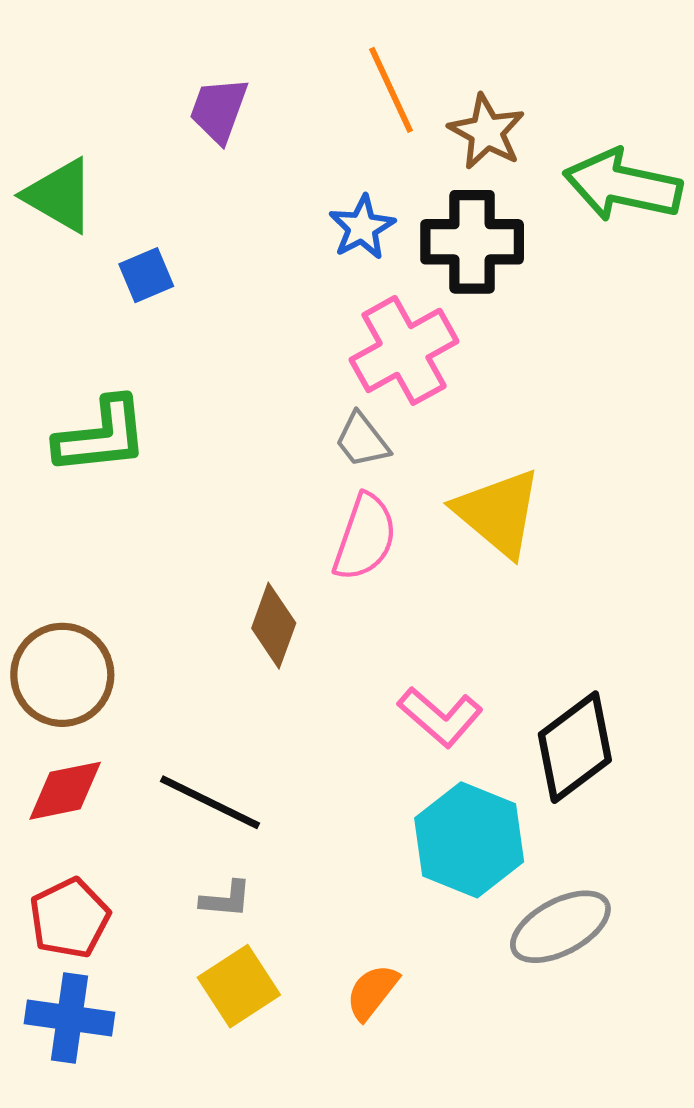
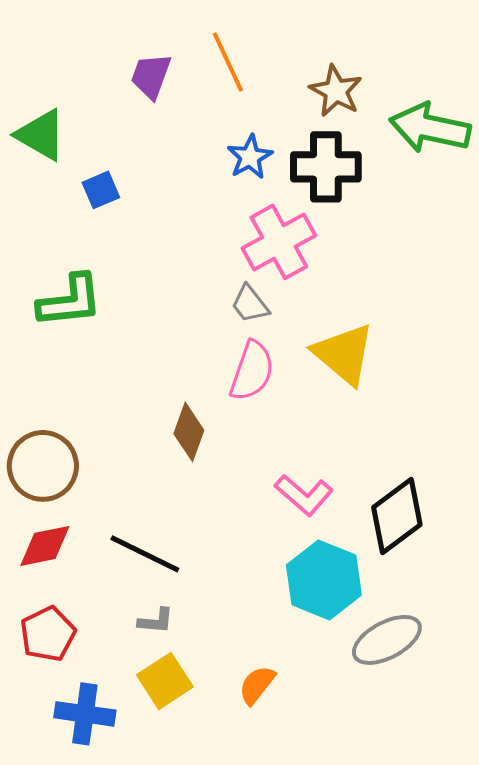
orange line: (391, 90) -> (228, 62), moved
blue cross: (70, 1018) -> (85, 714), moved

